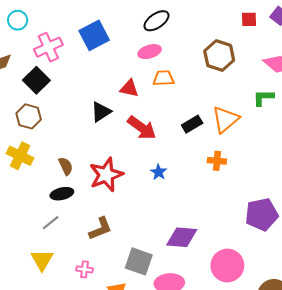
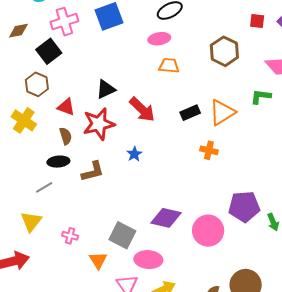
red triangle: (129, 88) -> (66, 107), moved
blue star: (159, 172) -> (134, 154), moved
red star: (106, 175) -> (99, 124), moved
brown L-shape: (100, 229) -> (93, 171), moved
pink circle: (227, 266) -> (208, 231), moved

